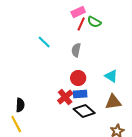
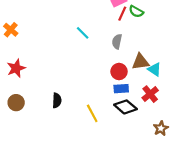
red cross: (65, 97) -> (150, 94), moved
brown triangle: (113, 102) -> (140, 62), moved
yellow line: (16, 124) -> (92, 113), moved

